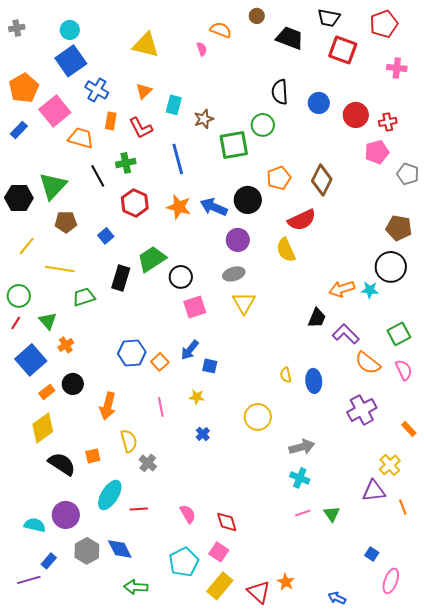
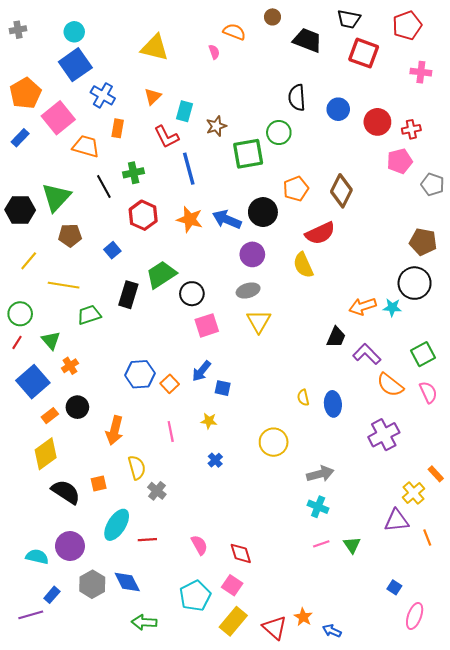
red L-shape: (141, 128) -> (166, 137), moved
orange rectangle: (409, 429) -> (436, 474), moved
blue arrow: (337, 598) -> (332, 631), moved

